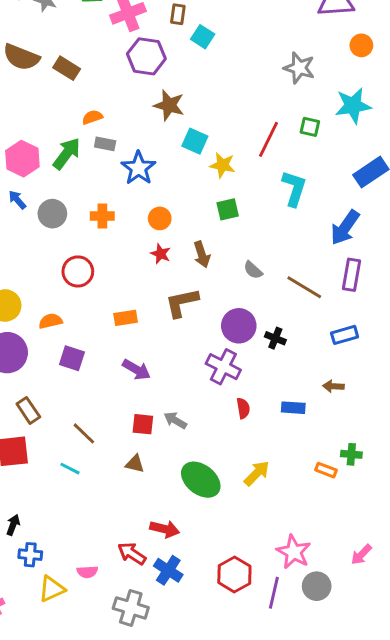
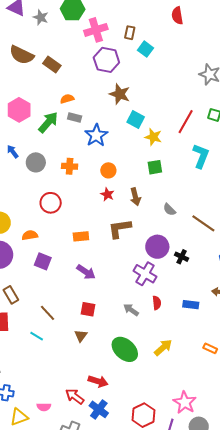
pink hexagon: (22, 159) -> (19, 110), moved
gray arrow: (175, 420) -> (131, 310), moved
brown triangle: (135, 464) -> (81, 336), turned 48

